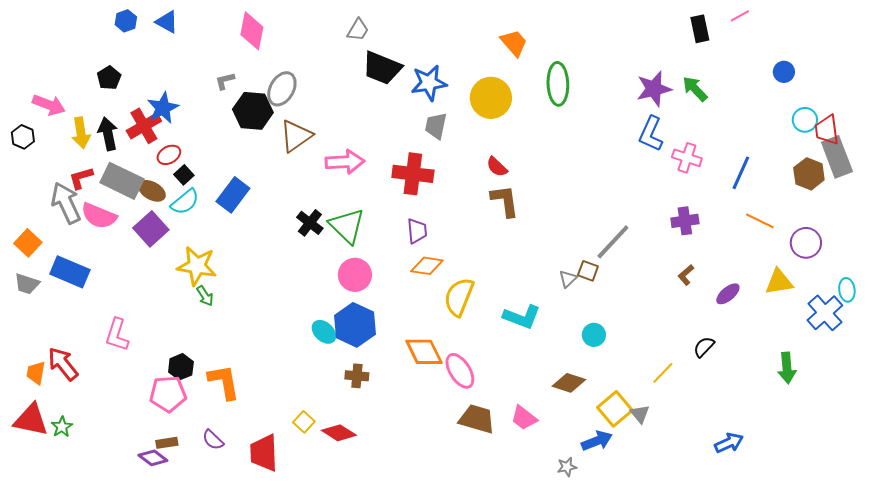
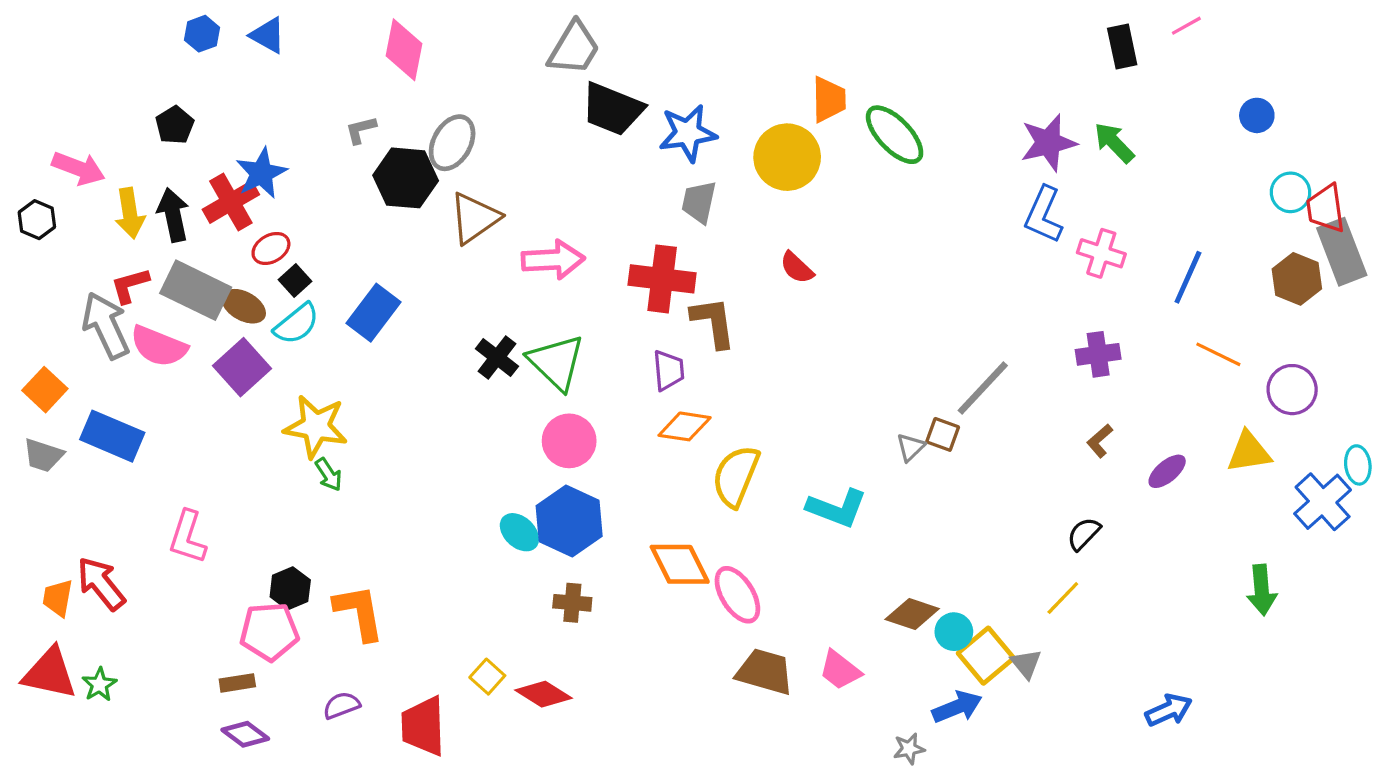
gray trapezoid: (358, 30) -> (574, 48), size x1.5
orange trapezoid: (514, 43) -> (829, 99), moved, turned 40
green ellipse: (558, 84) -> (895, 135), turned -42
brown L-shape: (505, 201) -> (713, 322), moved
cyan circle: (594, 335) -> (954, 632), moved
black semicircle: (704, 347) -> (1084, 534), moved
purple semicircle: (213, 440) -> (341, 705), turned 115
brown rectangle: (167, 443) -> (237, 683), moved

